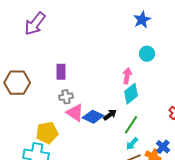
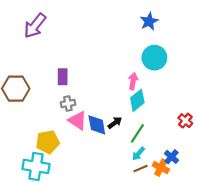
cyan circle: (147, 54) -> (154, 58), size x1.5
blue diamond: (93, 117) -> (97, 125), turned 55

